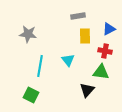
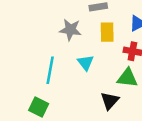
gray star: (28, 34) -> (70, 30), moved

